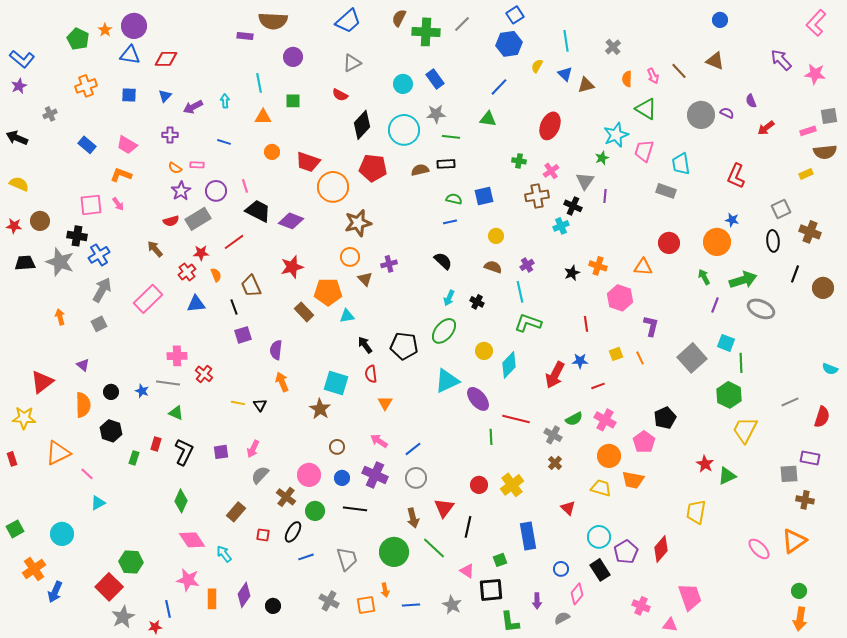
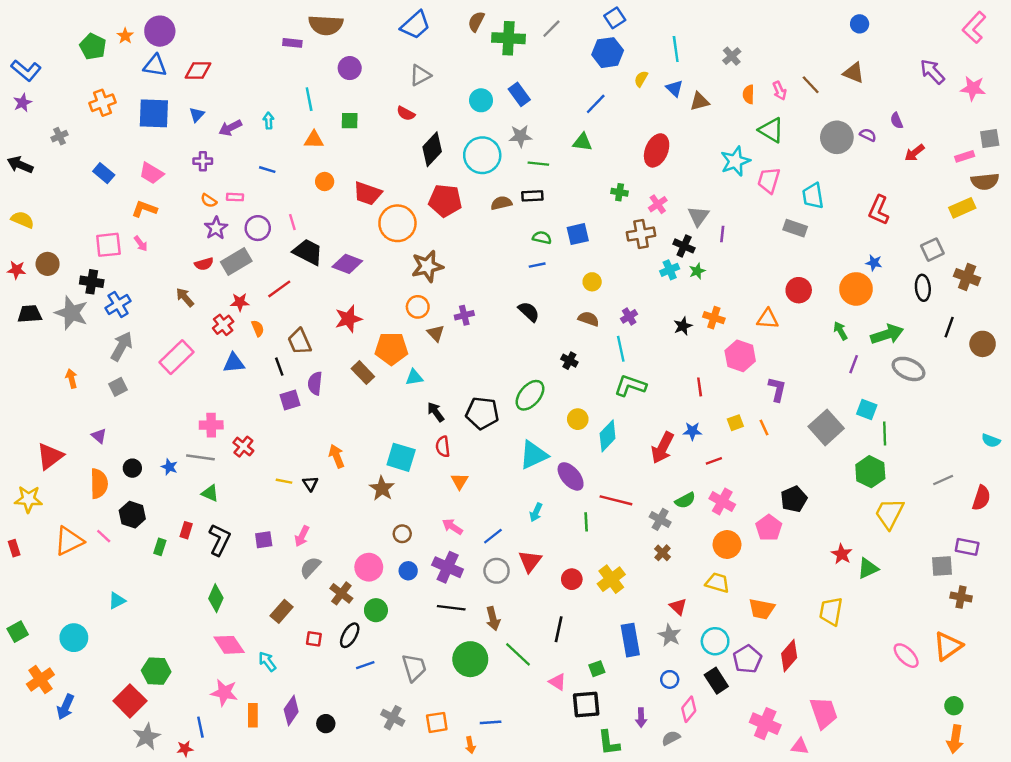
blue square: (129, 95) -> (154, 113), size x1.8
green star: (602, 158) -> (697, 271), moved
yellow rectangle: (806, 174) -> (962, 208), size x1.5
cyan arrow: (449, 298) -> (536, 512), moved
purple semicircle: (276, 350) -> (315, 383), moved
pink line: (87, 474) -> (104, 536), moved
orange trapezoid: (633, 480) -> (762, 609), moved
red triangle: (444, 508) -> (530, 561), moved
black line: (355, 509) -> (451, 608), moved
orange arrow: (385, 590) -> (470, 745), moved
gray star: (452, 605) -> (670, 635), moved
pink cross: (641, 606) -> (765, 724), size x1.4

